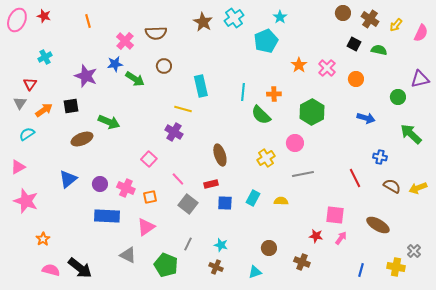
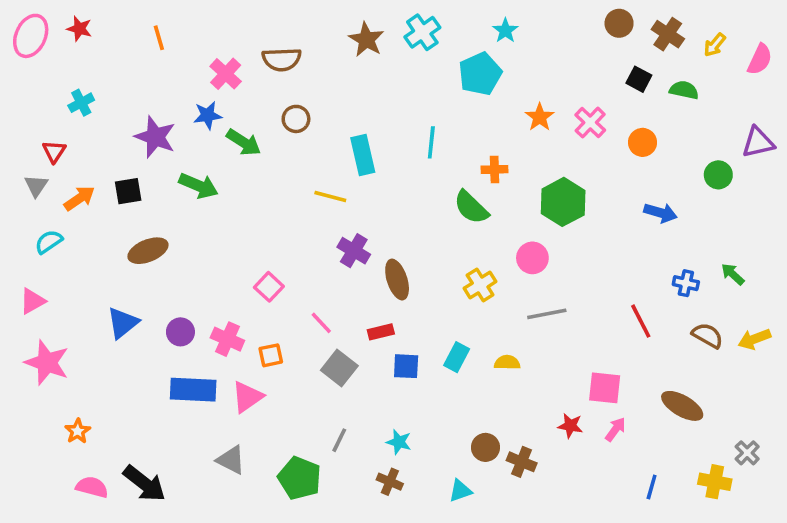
cyan line: (243, 92) -> (431, 142), moved
green arrow: (109, 122) -> (199, 186), moved
purple cross: (174, 132) -> (354, 251), moved
green arrow: (411, 134) -> (733, 274), moved, size x0.6
pink triangle: (146, 227) -> (247, 397), moved
brown cross: (302, 262) -> (522, 462), moved

